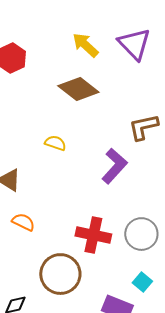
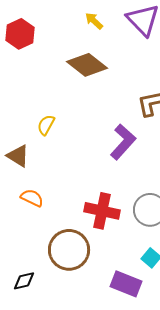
yellow arrow: (85, 45) -> (94, 21), size x0.7
yellow semicircle: (55, 143) -> (46, 125), moved, turned -80

